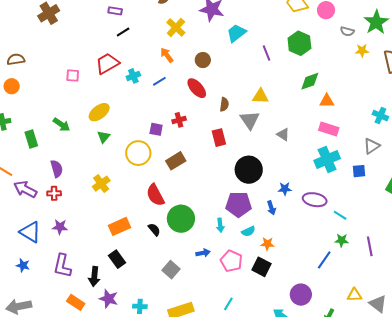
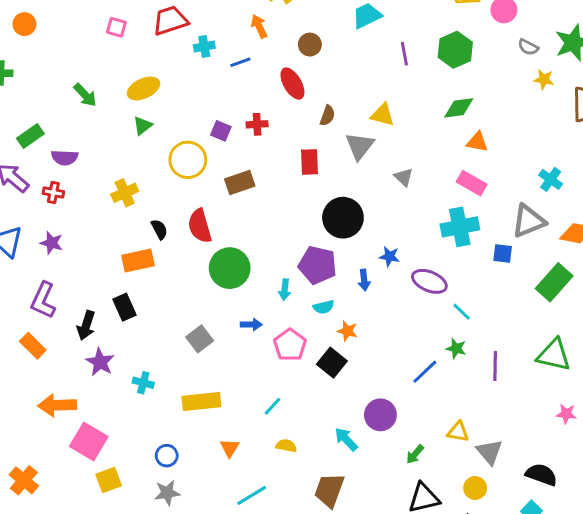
green rectangle: (31, 139) -> (30, 136), moved, turned 60
gray triangle: (372, 146) -> (529, 221), size x1.4
purple semicircle: (57, 169) -> (65, 158), turned 96
black semicircle: (154, 230) -> (159, 229), moved
orange rectangle: (76, 302) -> (33, 346), moved

